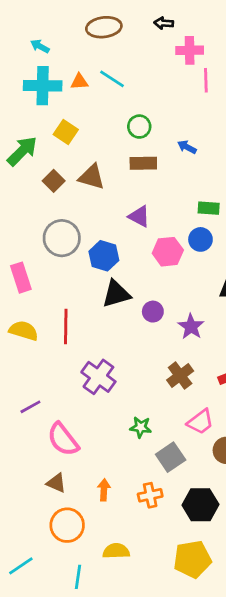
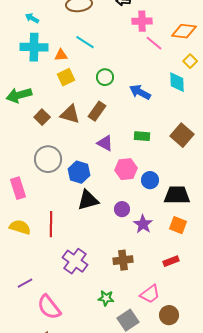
pink line: (206, 80) -> (154, 43), turned -48
orange triangle: (79, 82) -> (61, 55), moved
yellow square: (66, 132) -> (66, 77), moved, turned 30
blue arrow: (187, 147) -> (140, 92), size x1.5
green arrow: (22, 151) -> (19, 95), turned -150
brown rectangle: (143, 163) -> (97, 111), moved, turned -54
green rectangle: (209, 208) -> (142, 136), moved
blue circle: (200, 239) -> (150, 180), moved
purple circle: (153, 312) -> (122, 209), moved
brown cross: (180, 376) -> (123, 260), moved, turned 30

